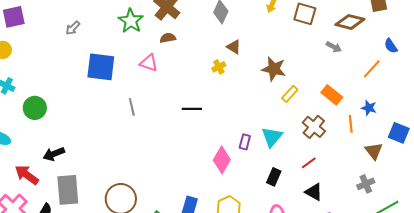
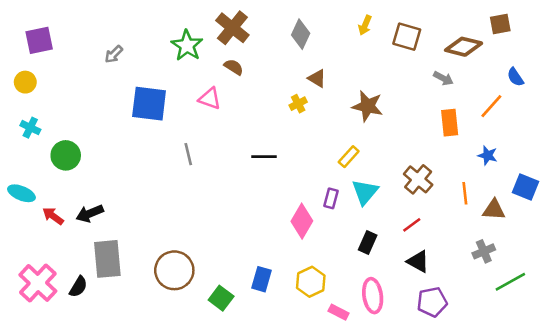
brown semicircle: (168, 38) -> (234, 67), turned 42
yellow rectangle: (290, 94) -> (349, 157), moved
orange rectangle: (332, 95) -> (450, 123), moved, turned 45
orange line: (351, 124) -> (465, 193), moved
brown triangle: (374, 151) -> (494, 210), turned -48
red arrow: (27, 175) -> (53, 216), moved, size x0.7

